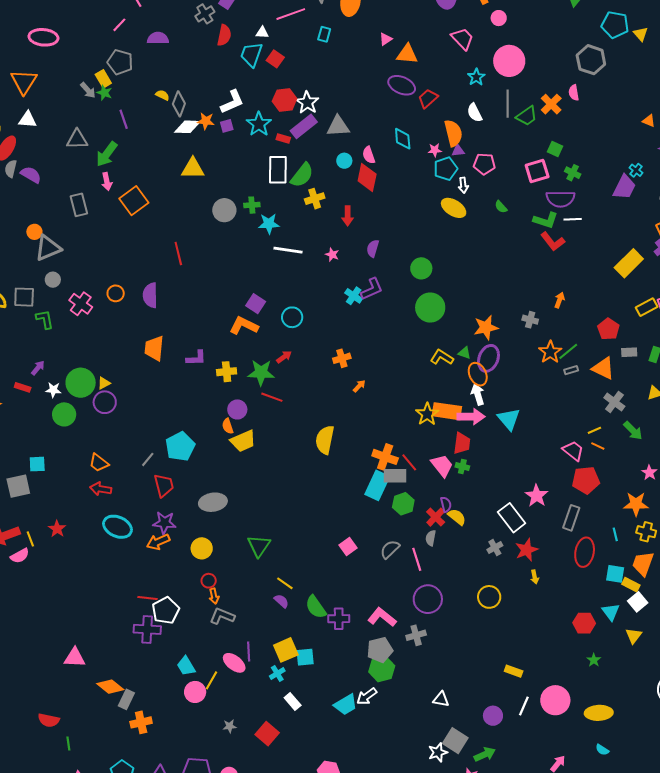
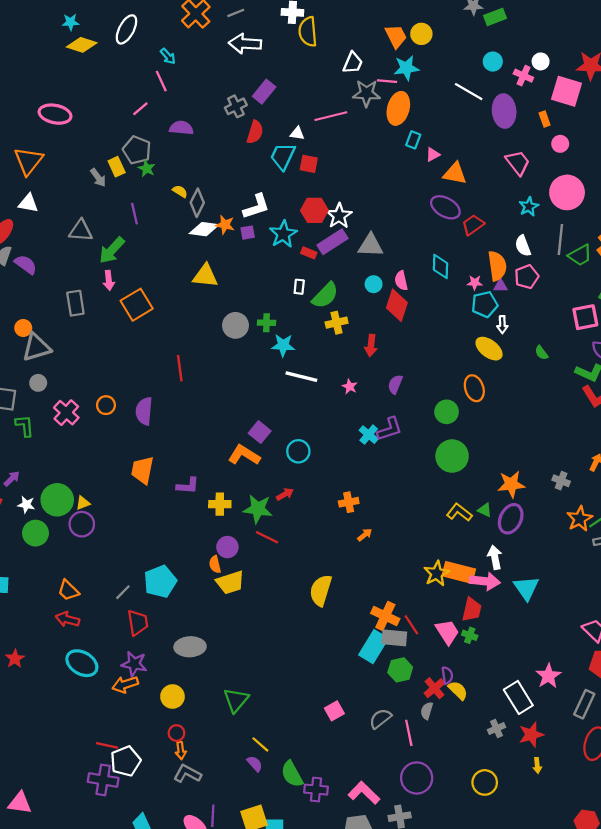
cyan rectangle: (324, 34) -> (413, 140), moved
red square: (275, 59) -> (309, 164), turned -30
green star: (104, 93) -> (147, 169), moved
pink pentagon: (484, 164) -> (527, 277), moved, turned -30
white rectangle: (278, 170) -> (299, 287), size x0.5
orange ellipse: (478, 374) -> (474, 388), moved

